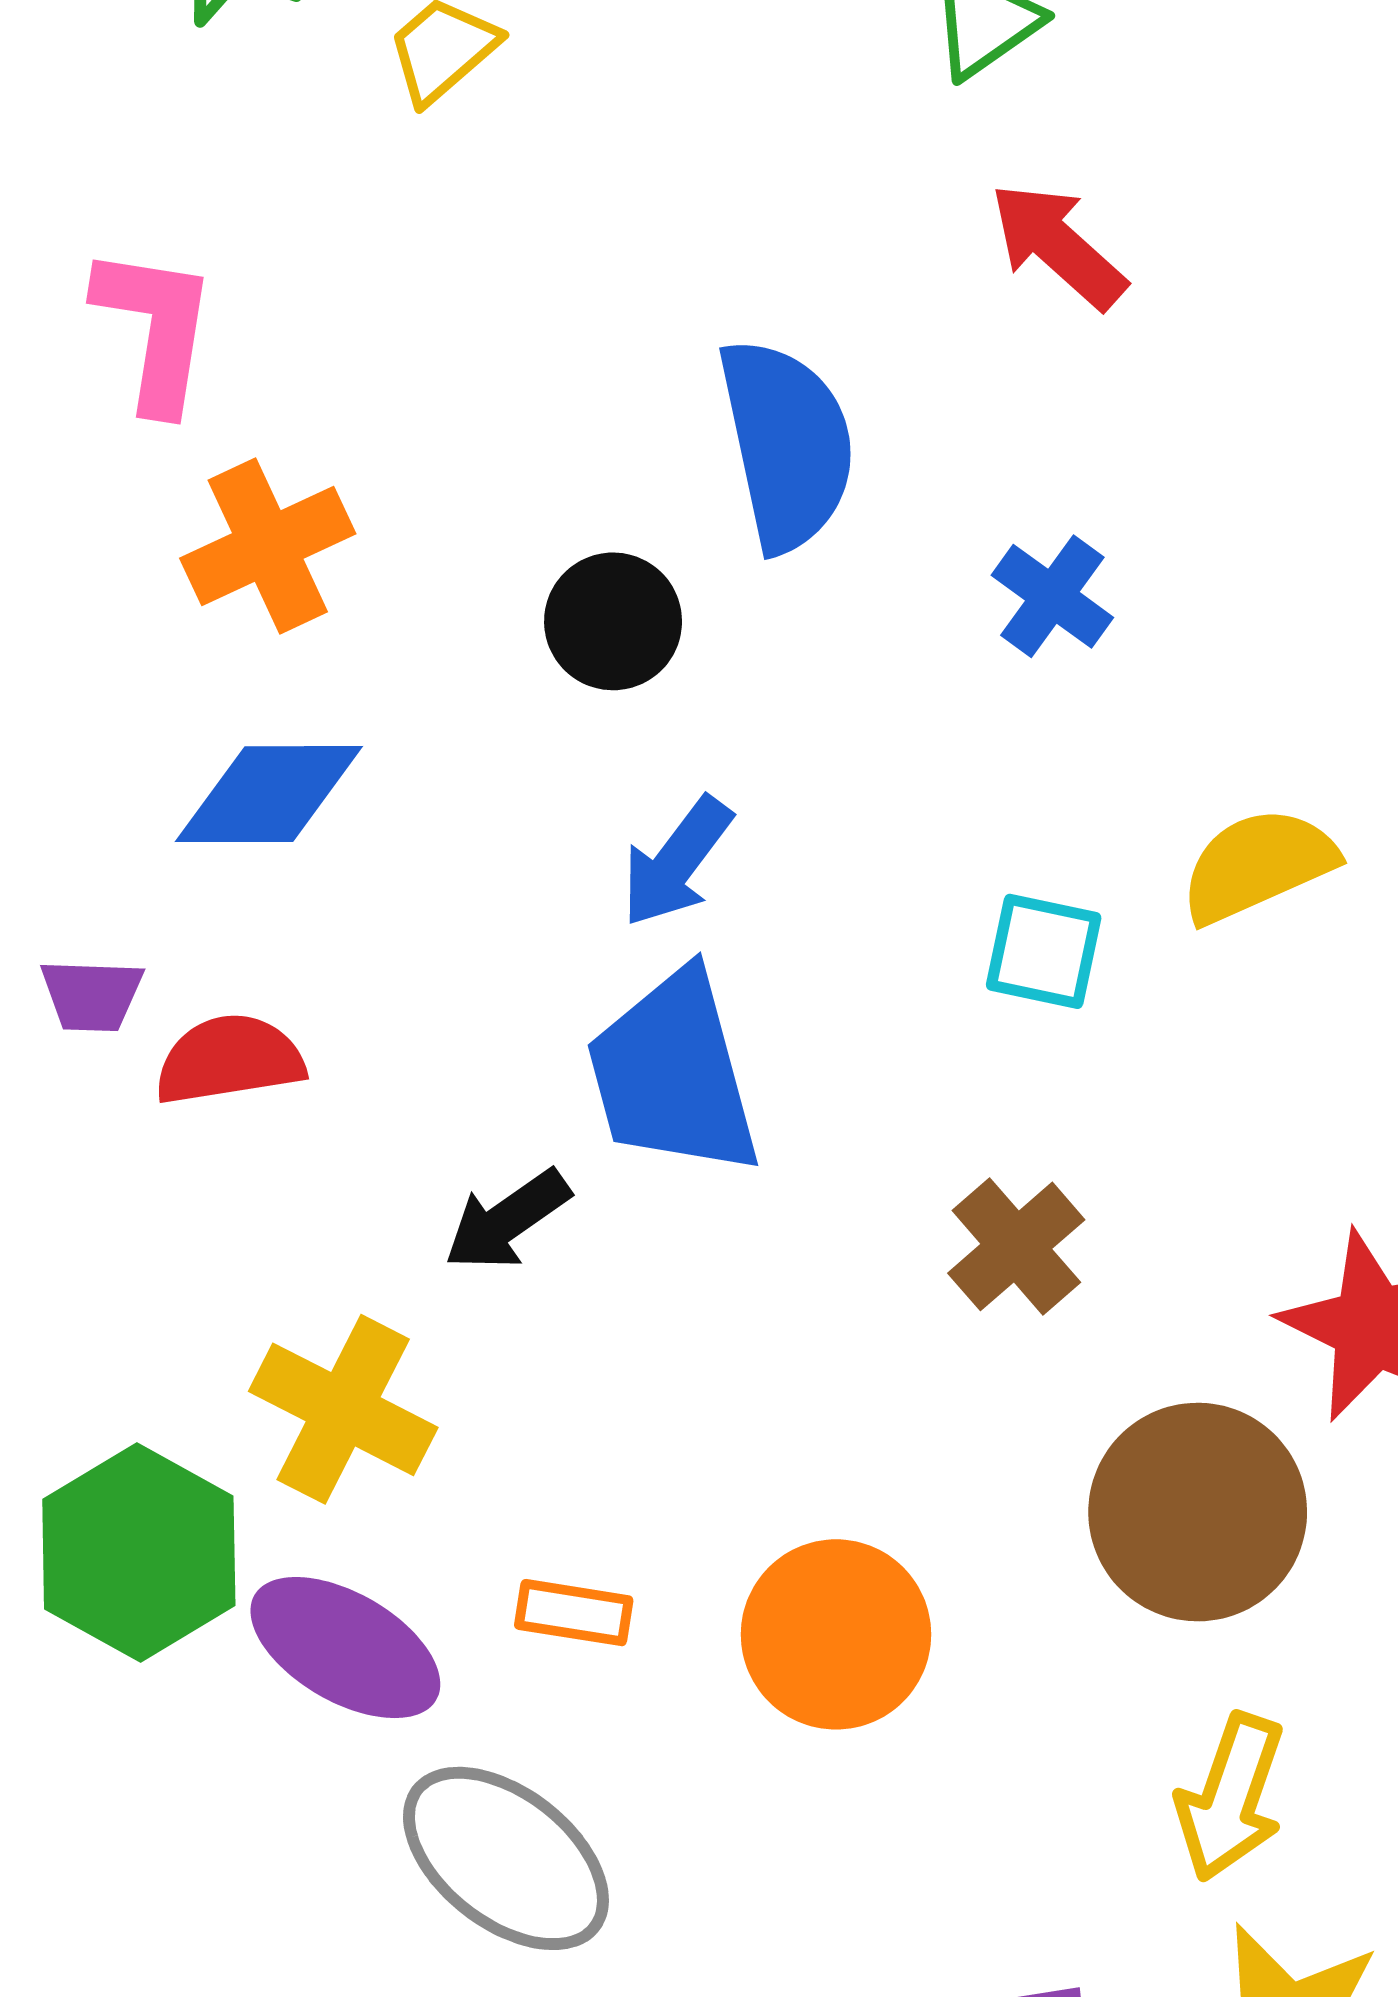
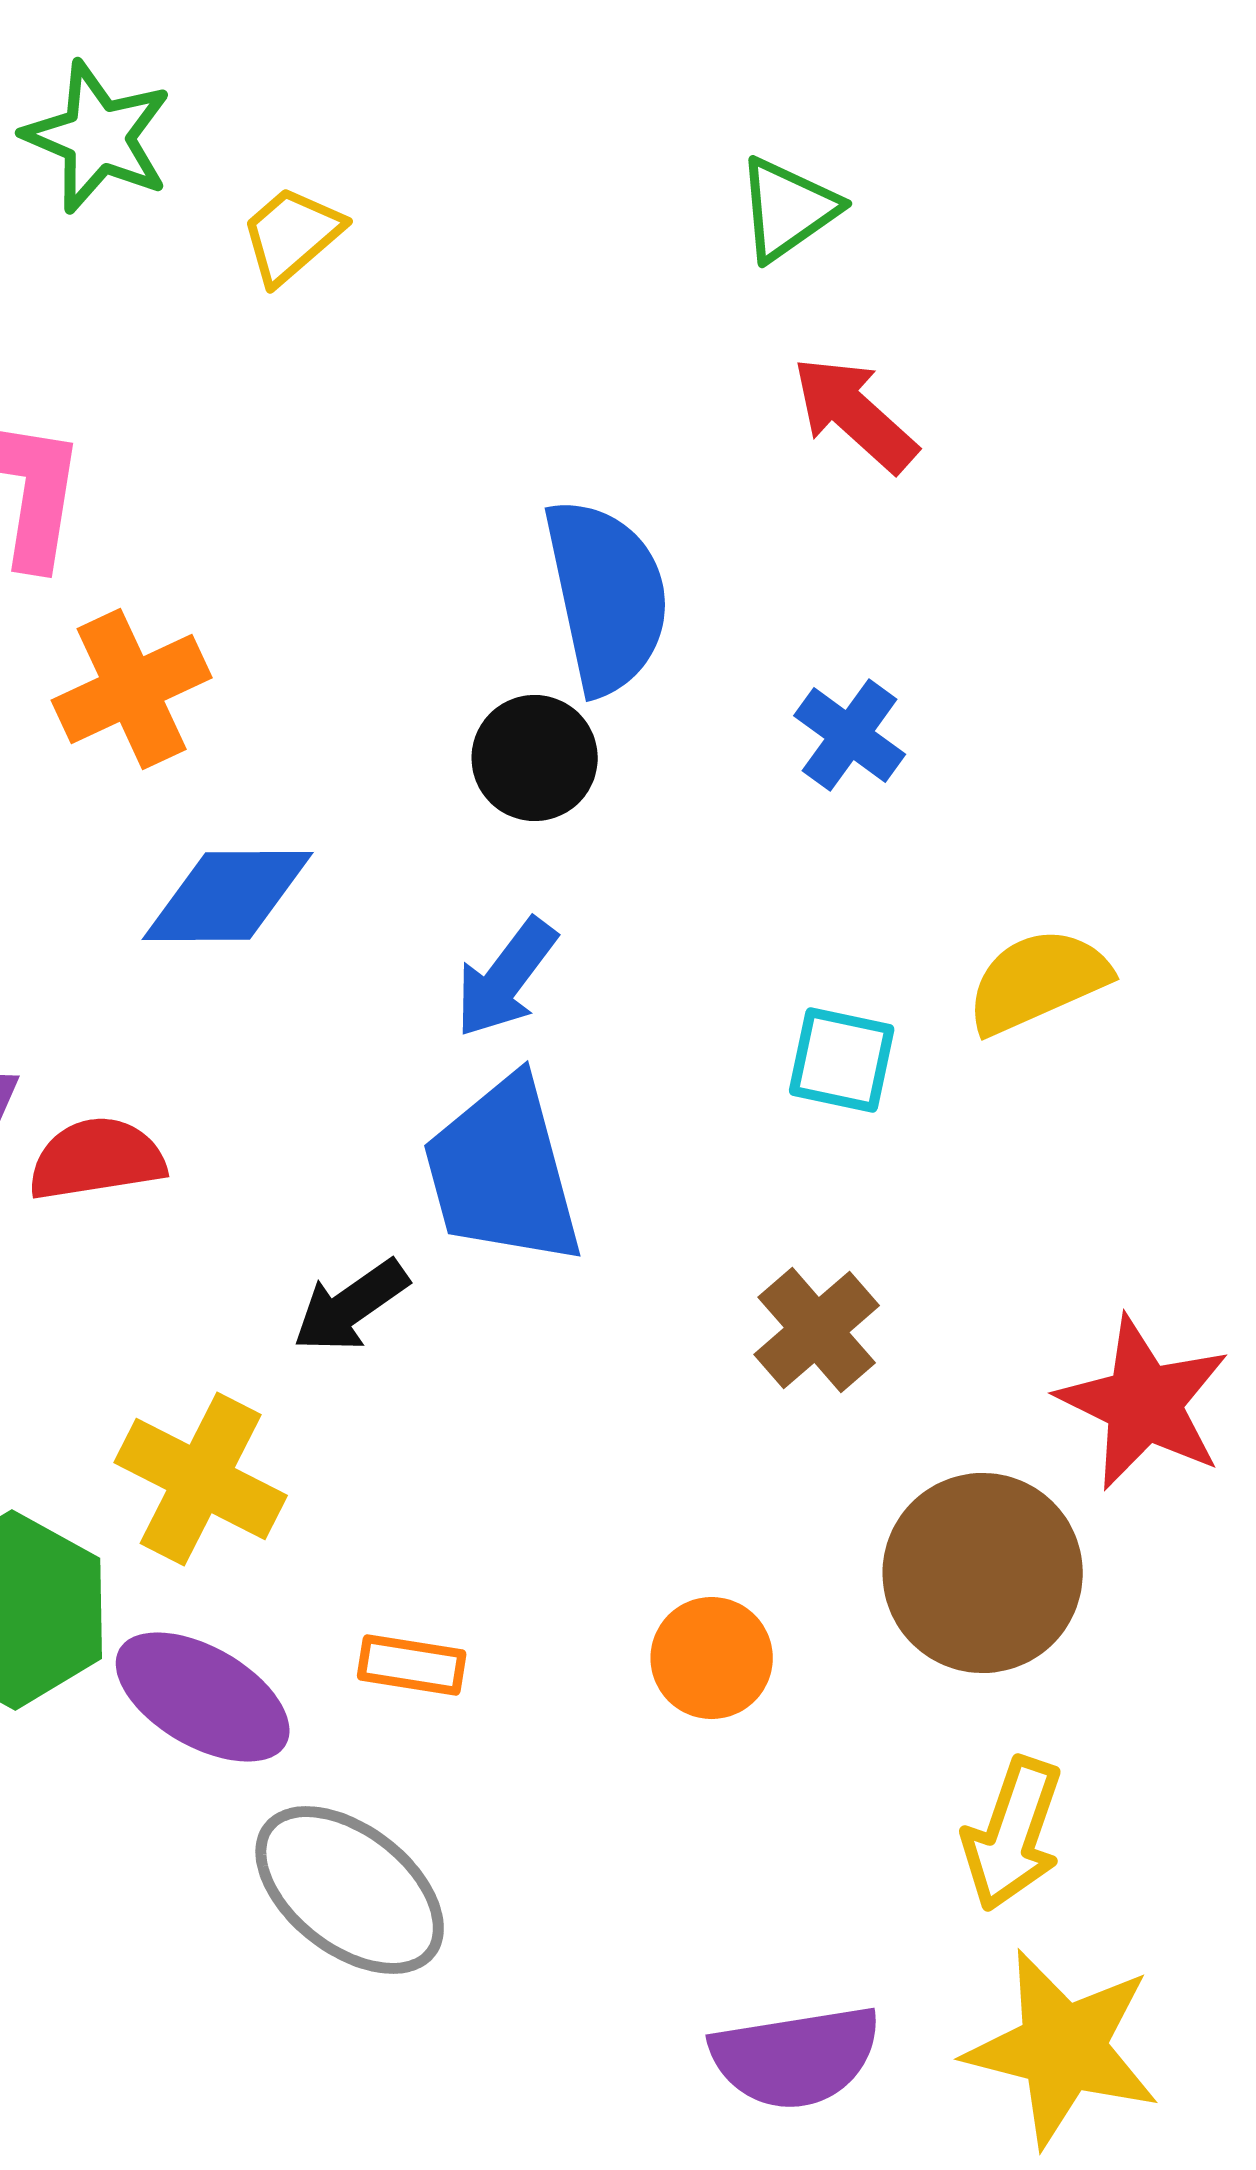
black circle: (613, 621) -> (535, 758), moved
blue diamond: (269, 794) -> (228, 896), moved
orange circle: (836, 1634) -> (712, 1658), moved, size x0.7

